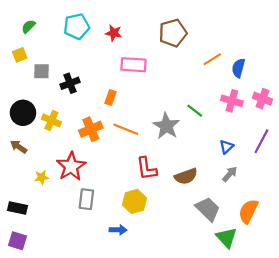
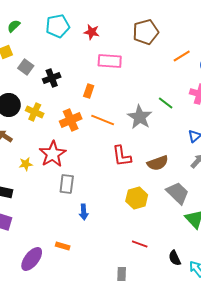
gray square: (42, 71) -> (26, 67), turned 35
yellow hexagon: (135, 201) -> (137, 198), moved
blue arrow: (118, 230) -> (84, 212), moved, turned 84

